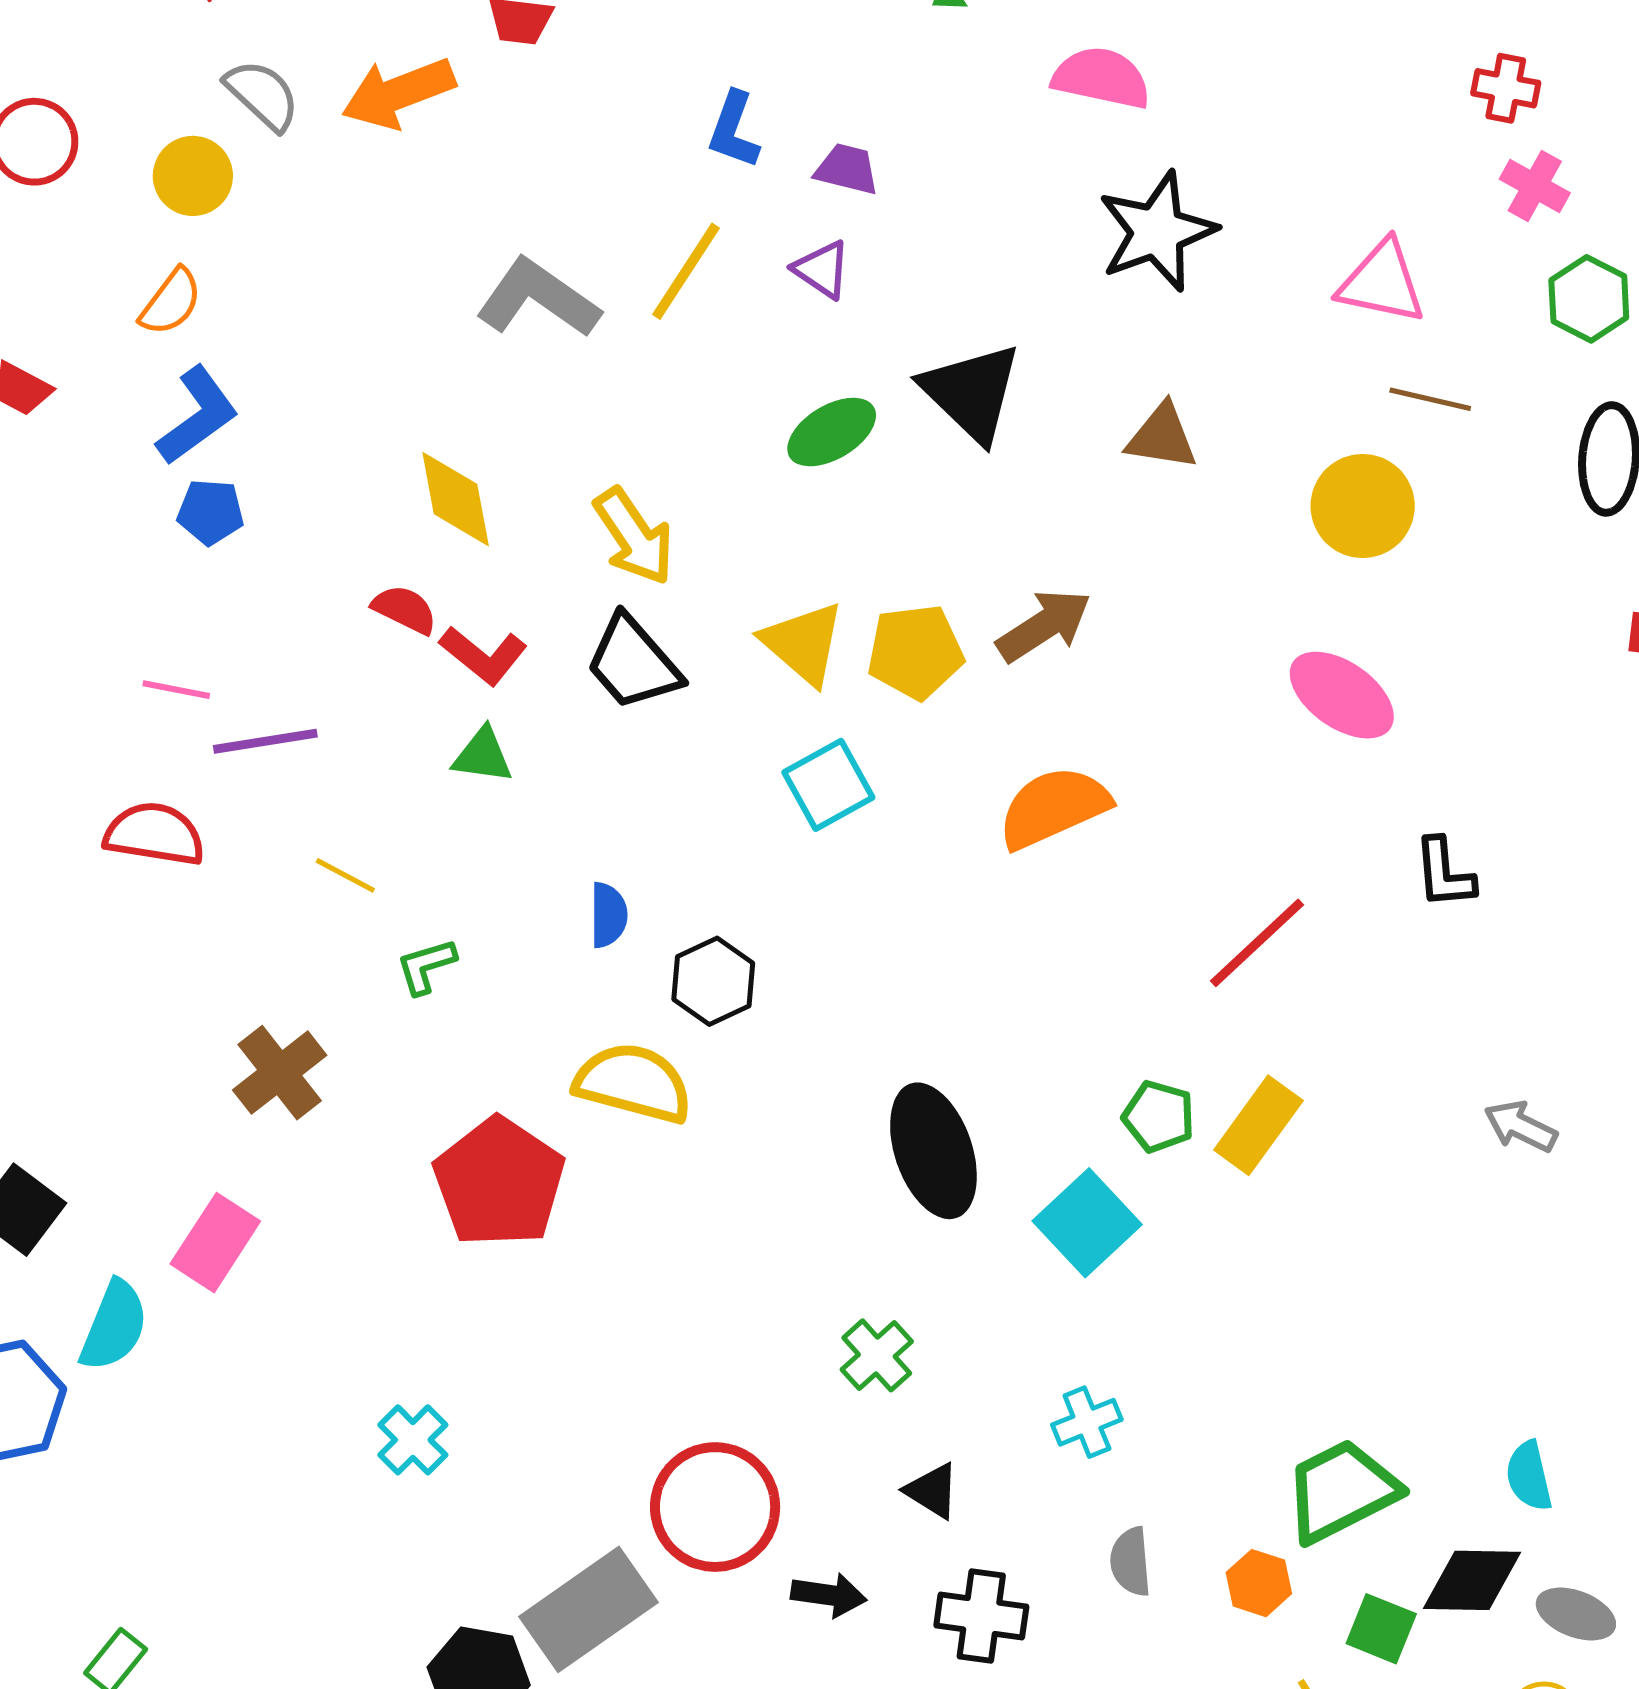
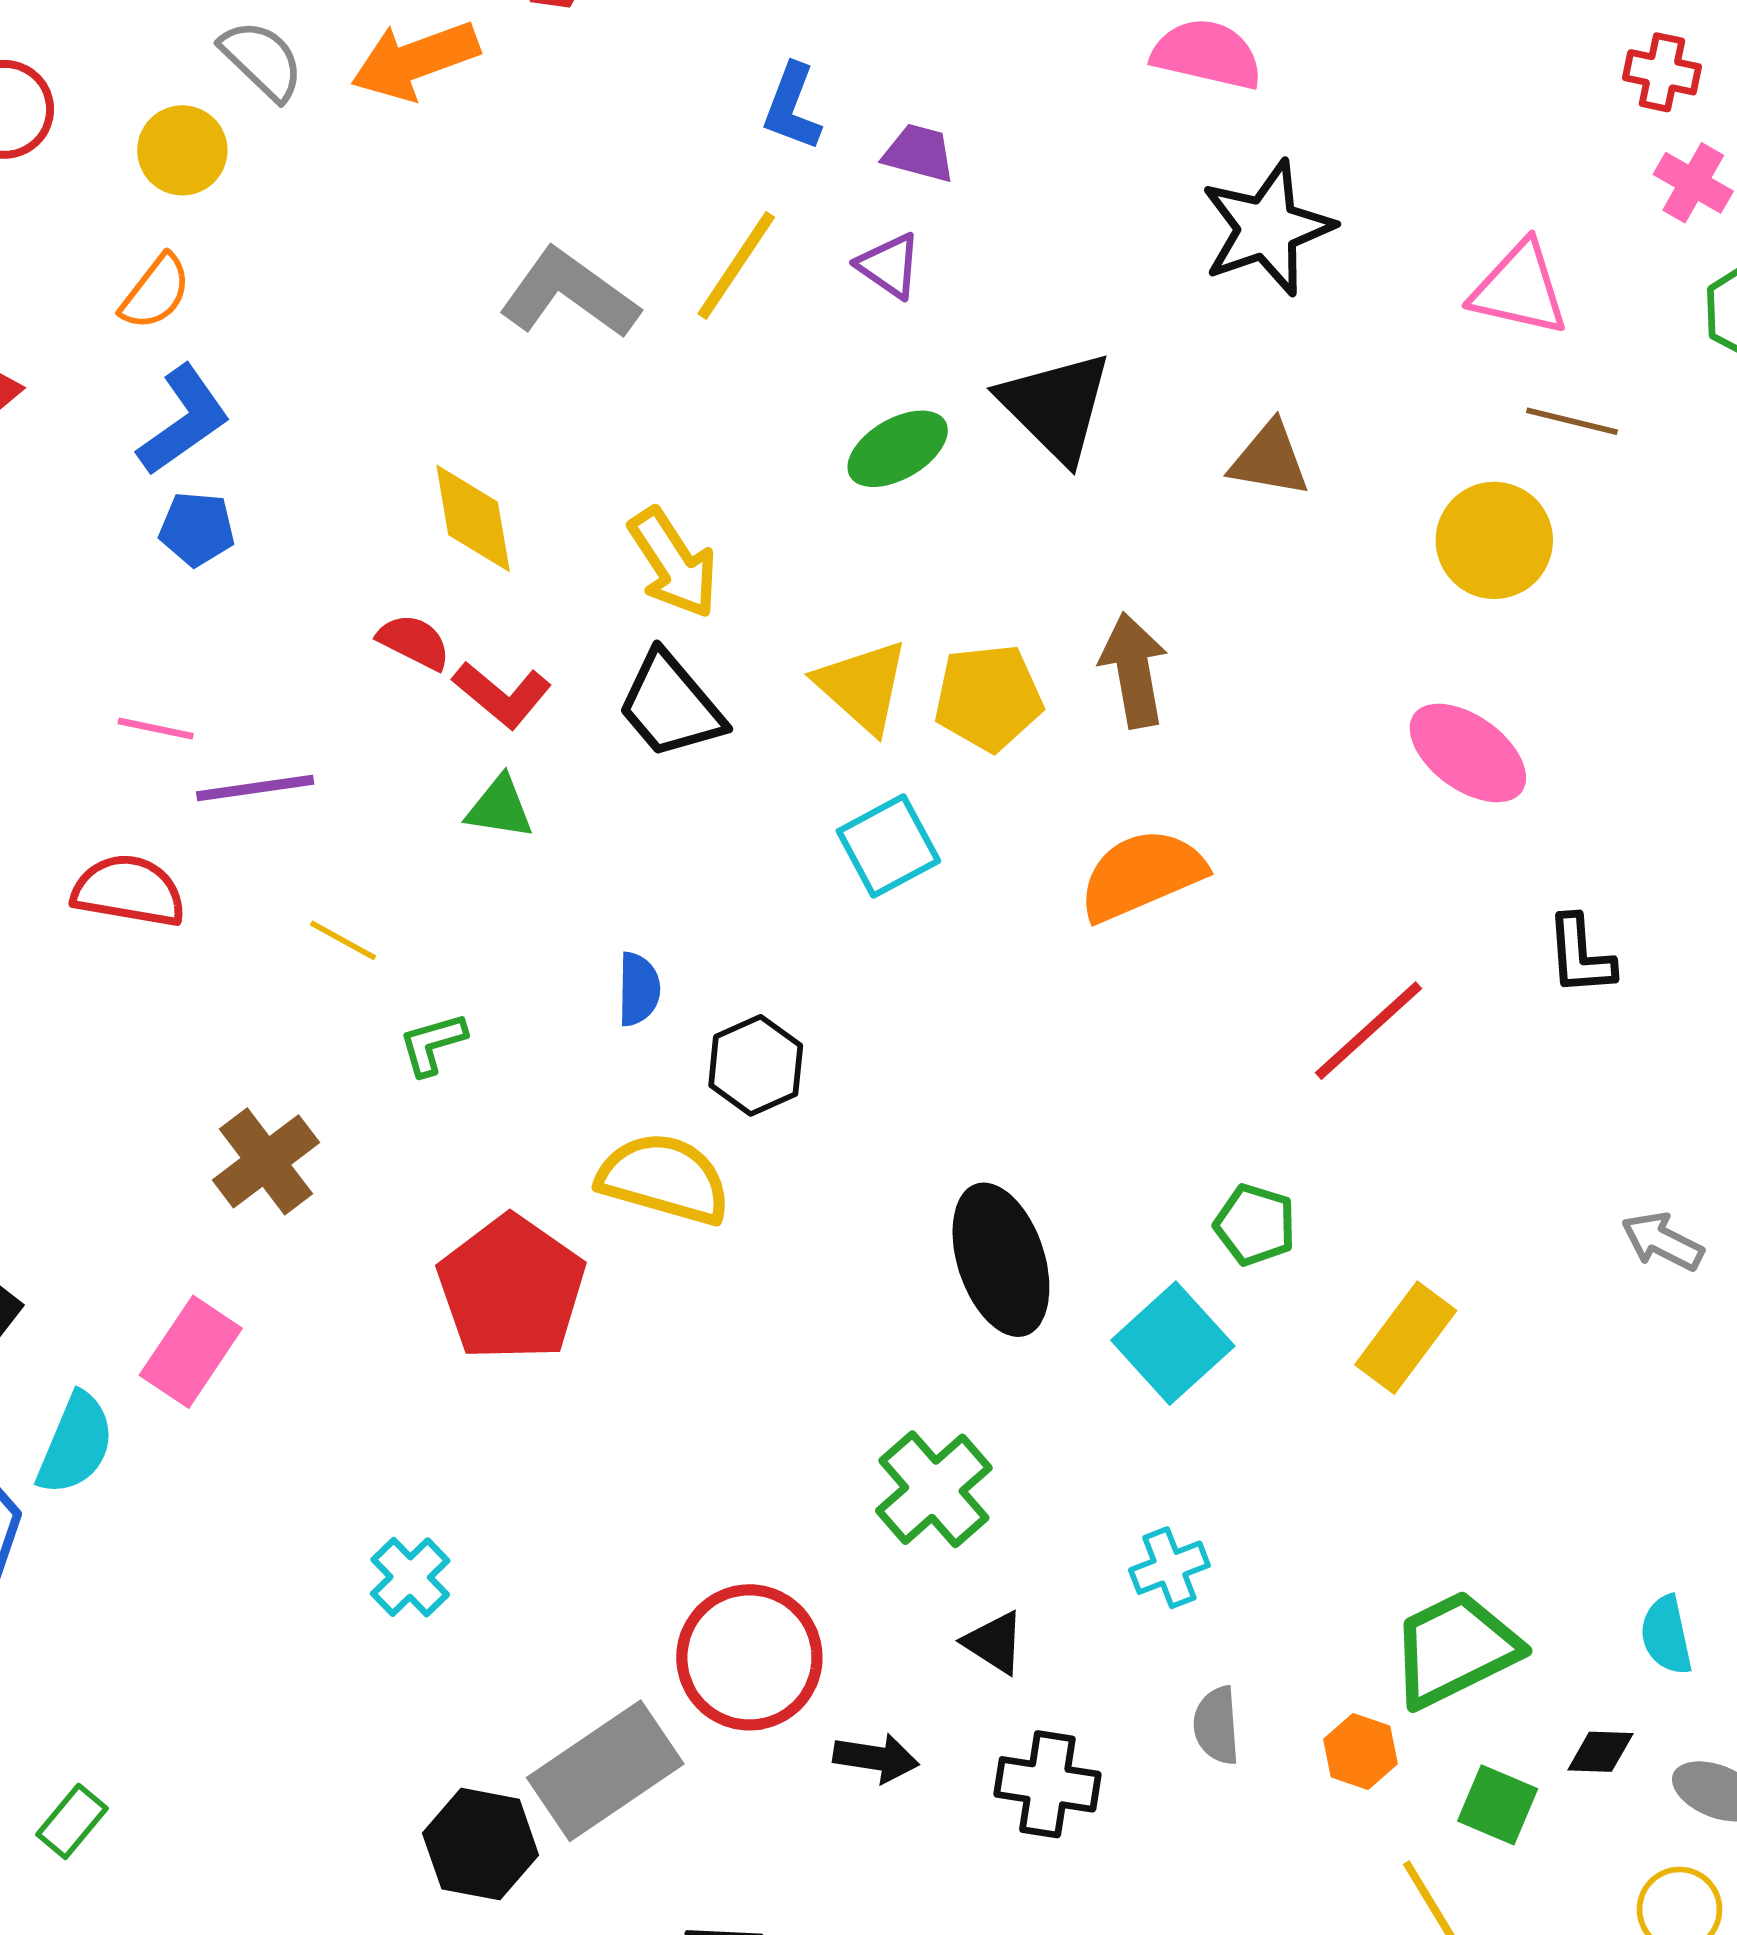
brown arrow: (1044, 626) -> (1134, 670), turned -68
yellow rectangle: (1258, 1125) -> (1406, 1338), moved
green cross: (877, 1355) -> (934, 1489), size x1.4
black diamond: (1472, 1580) -> (1600, 1752), size x0.6

